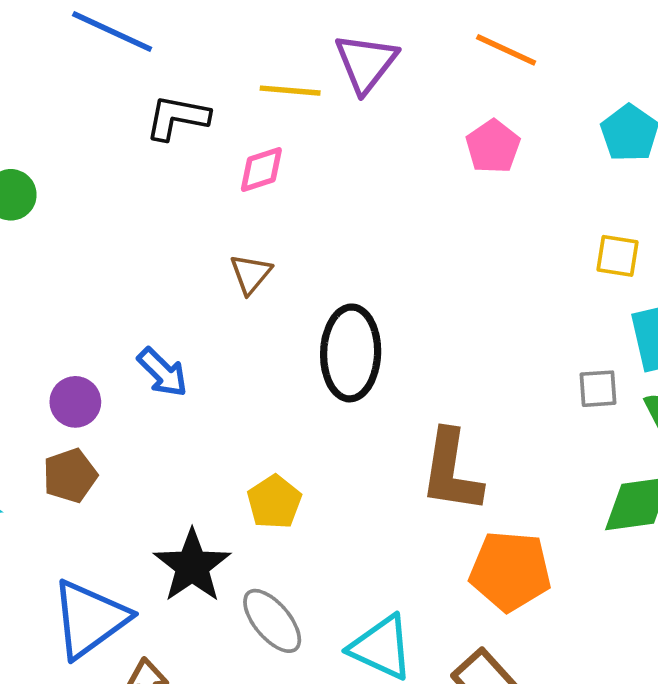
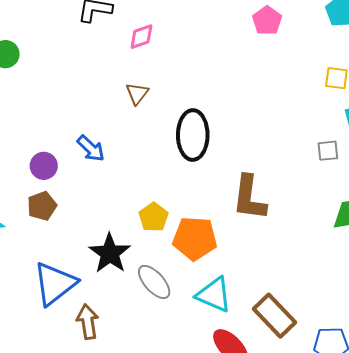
orange pentagon: (510, 571) -> (195, 238), moved

